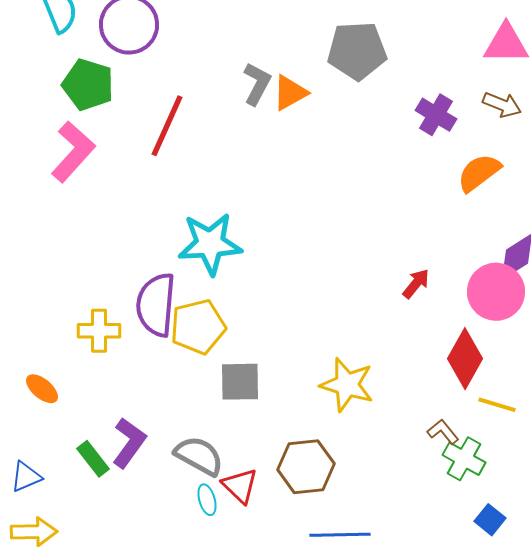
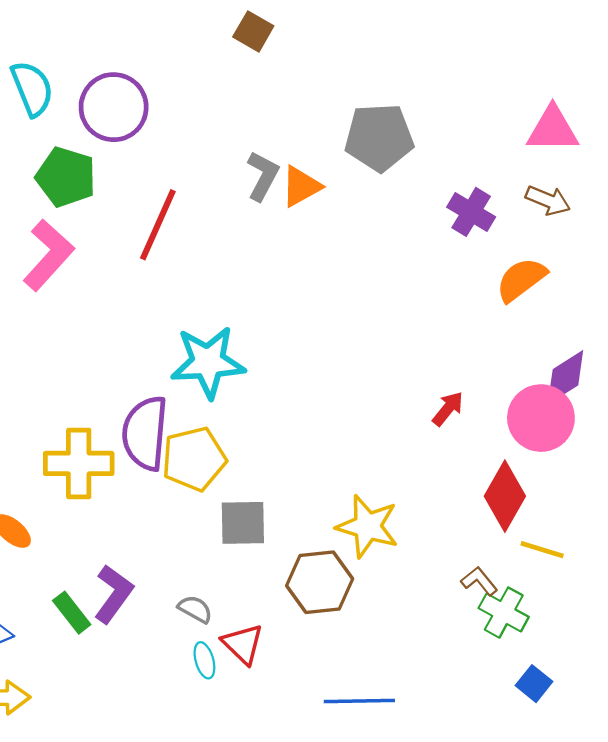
yellow cross: (99, 331) -> (79, 463), size x1.4
gray semicircle: (199, 456) -> (195, 609), size x0.6
brown hexagon: (306, 467) -> (320, 582), moved

